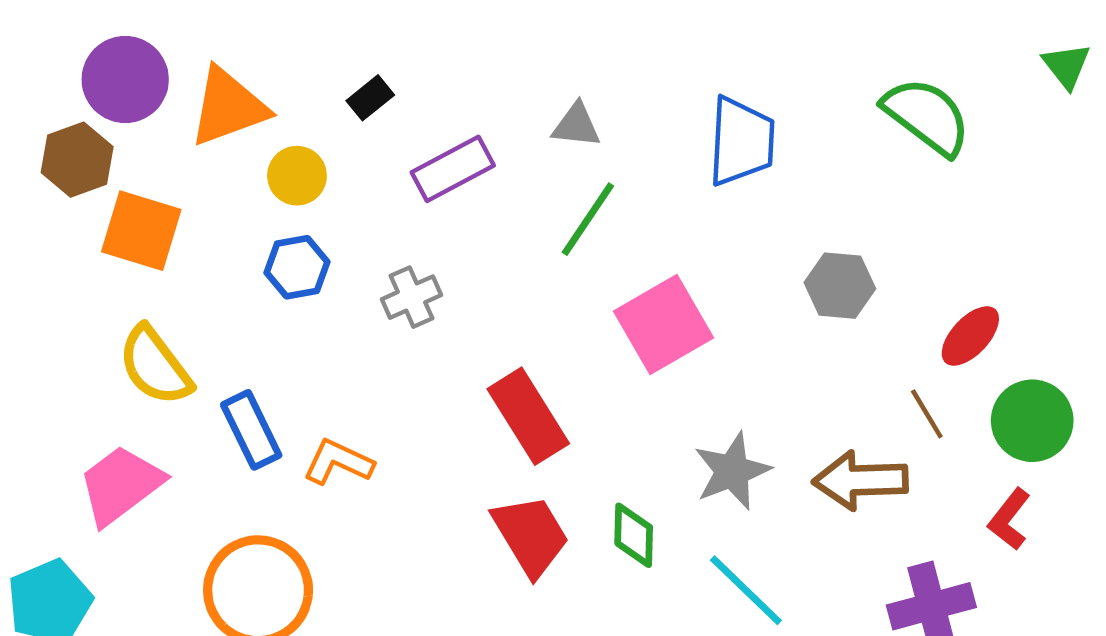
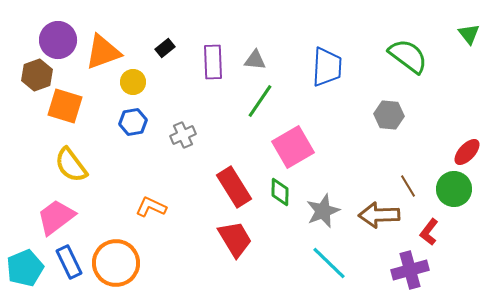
purple rectangle: (453, 169) -> (213, 62), moved, turned -64
gray hexagon: (840, 286) -> (389, 115), moved
red ellipse: (970, 336) -> (467, 152), moved
blue rectangle: (251, 430) -> (69, 262), moved
red L-shape: (1009, 519) -> (429, 232), moved
green diamond: (634, 535) -> (280, 192), moved

